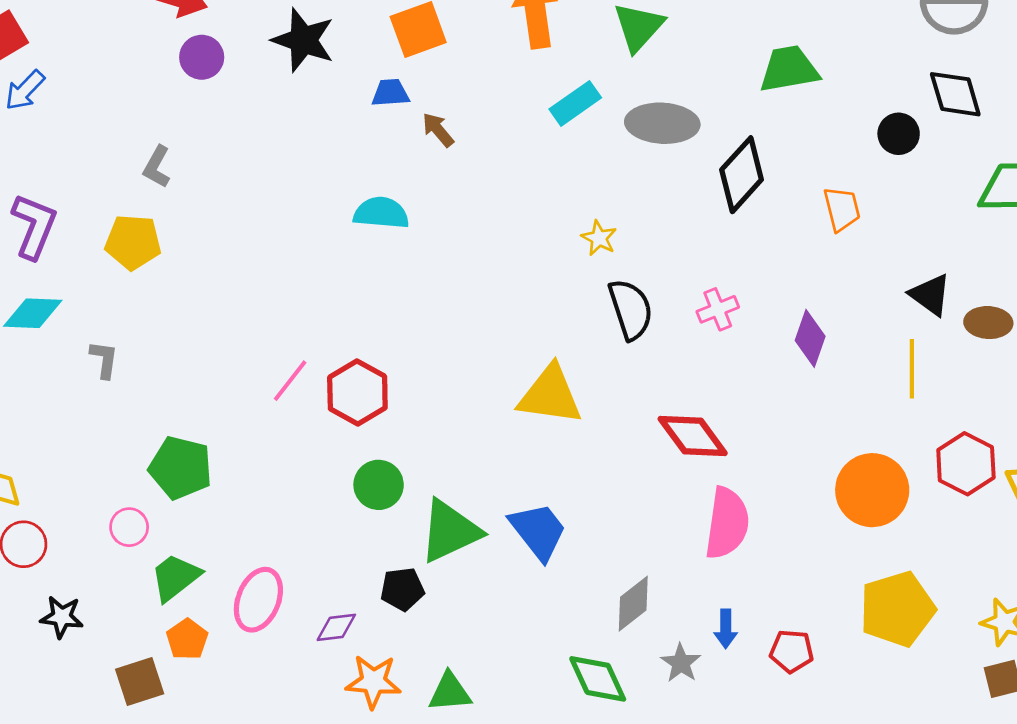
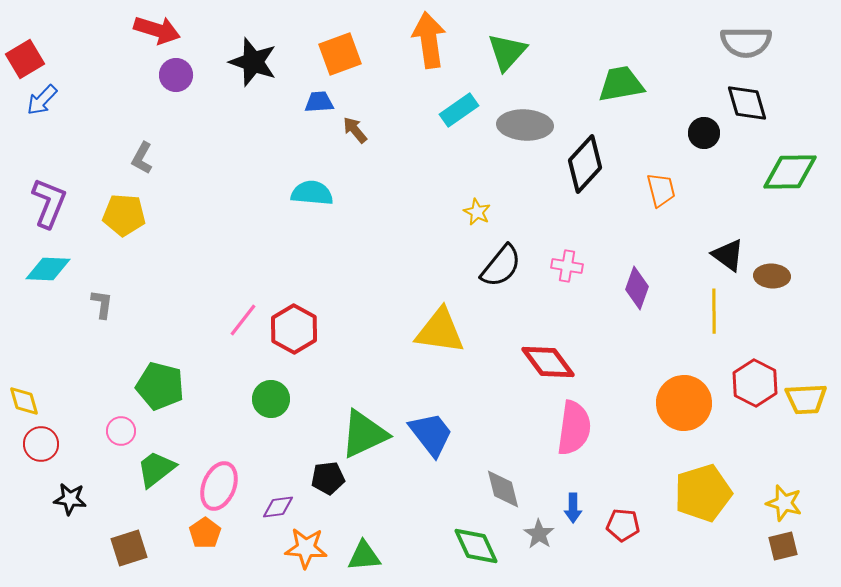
black semicircle: (631, 309) -> (501, 266), turned 57
pink cross: (718, 309) -> (567, 266), turned 32
green circle: (379, 485) -> (271, 399), moved
gray diamond: (633, 604) -> (503, 489), turned -66
orange pentagon: (187, 639) -> (205, 533), moved

